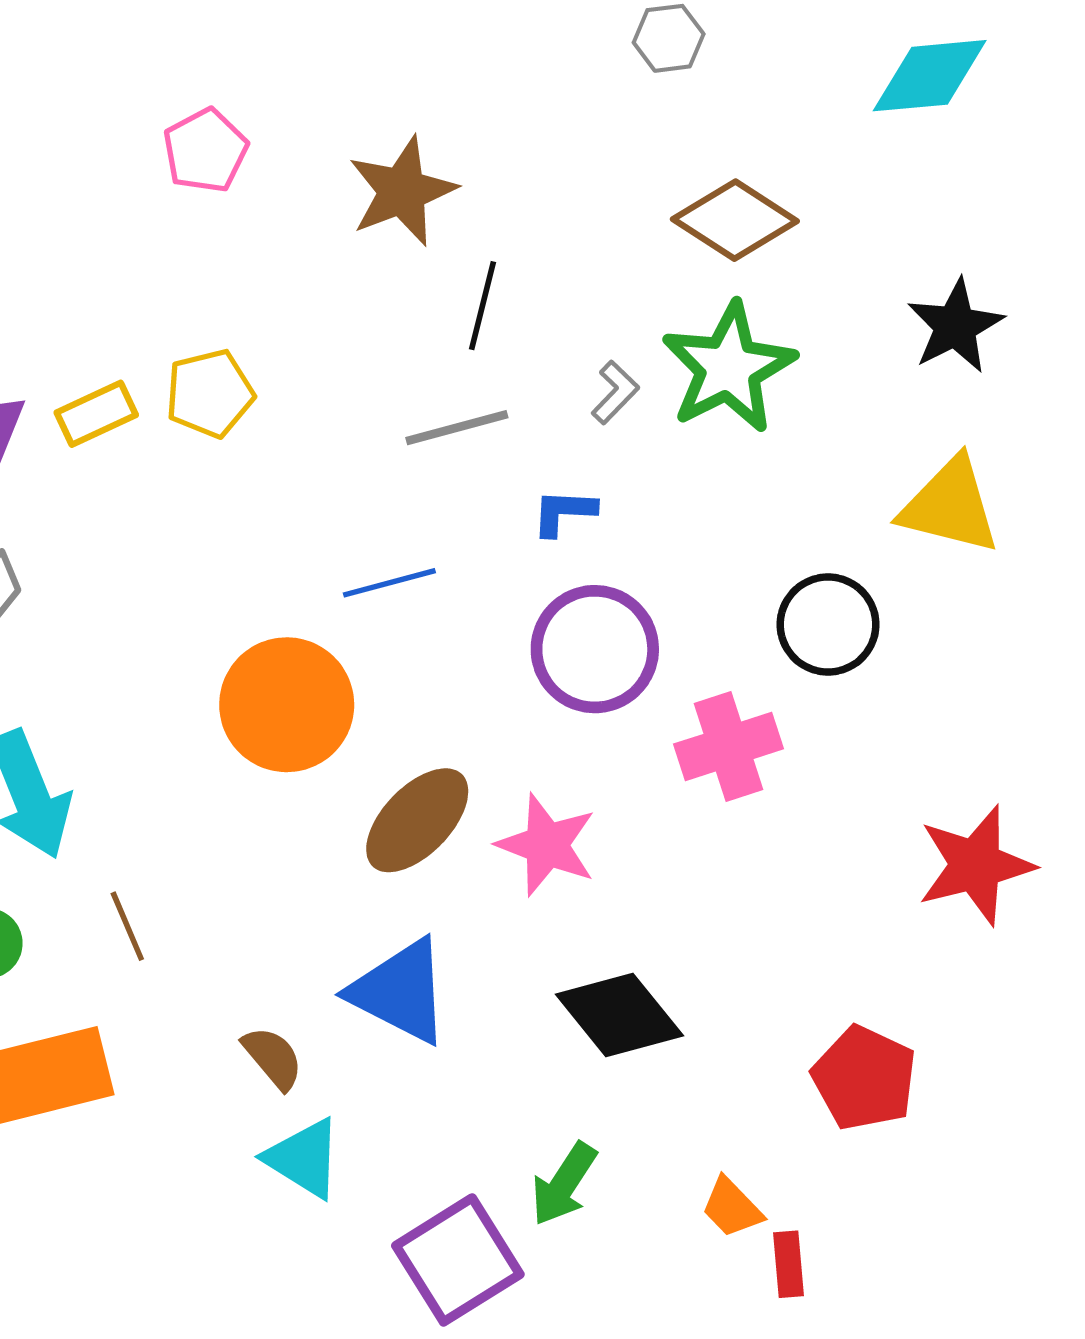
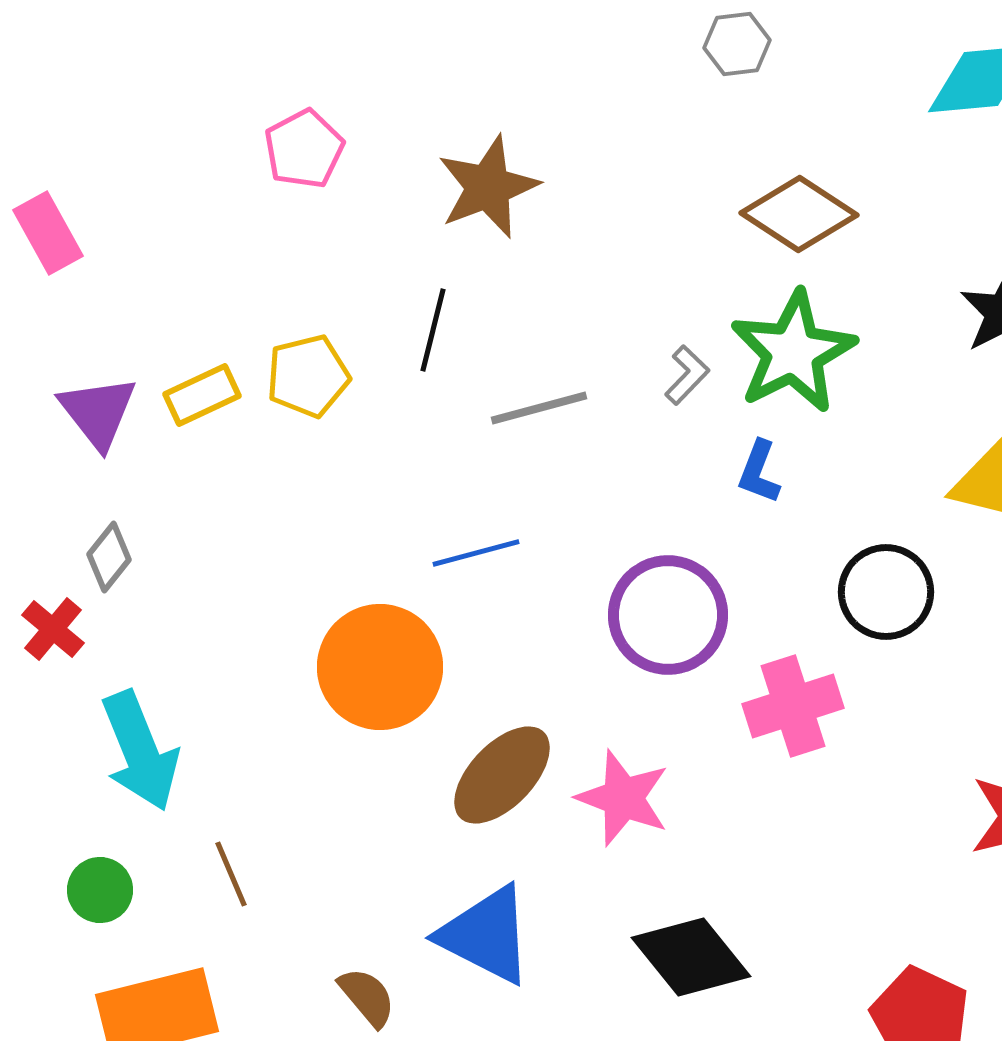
black line: (482, 306) -> (433, 330), moved
blue L-shape: (564, 512) -> (759, 472), moved, turned -72

